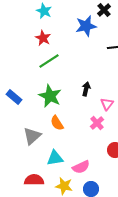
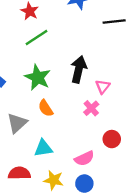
black arrow: (86, 89) -> (79, 69), size x1.6
pink semicircle: (81, 167) -> (84, 158), moved

